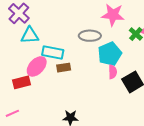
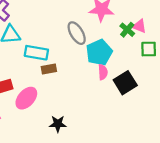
gray ellipse: (90, 36) -> (77, 33), turned 60
pink ellipse: (37, 66) -> (26, 98), moved

